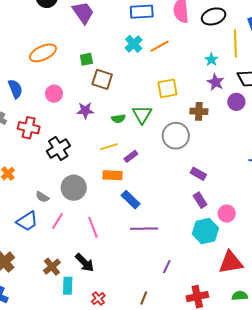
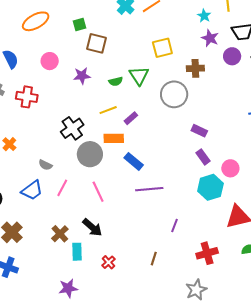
black cross: (58, 149) -> (72, 128), moved
gray circle: (74, 188) -> (90, 154), moved

